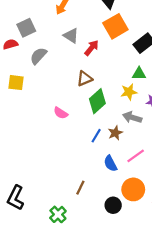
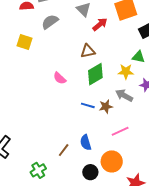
blue line: (96, 136) -> (88, 105), turned 64
blue semicircle: (110, 163) -> (86, 142), moved

